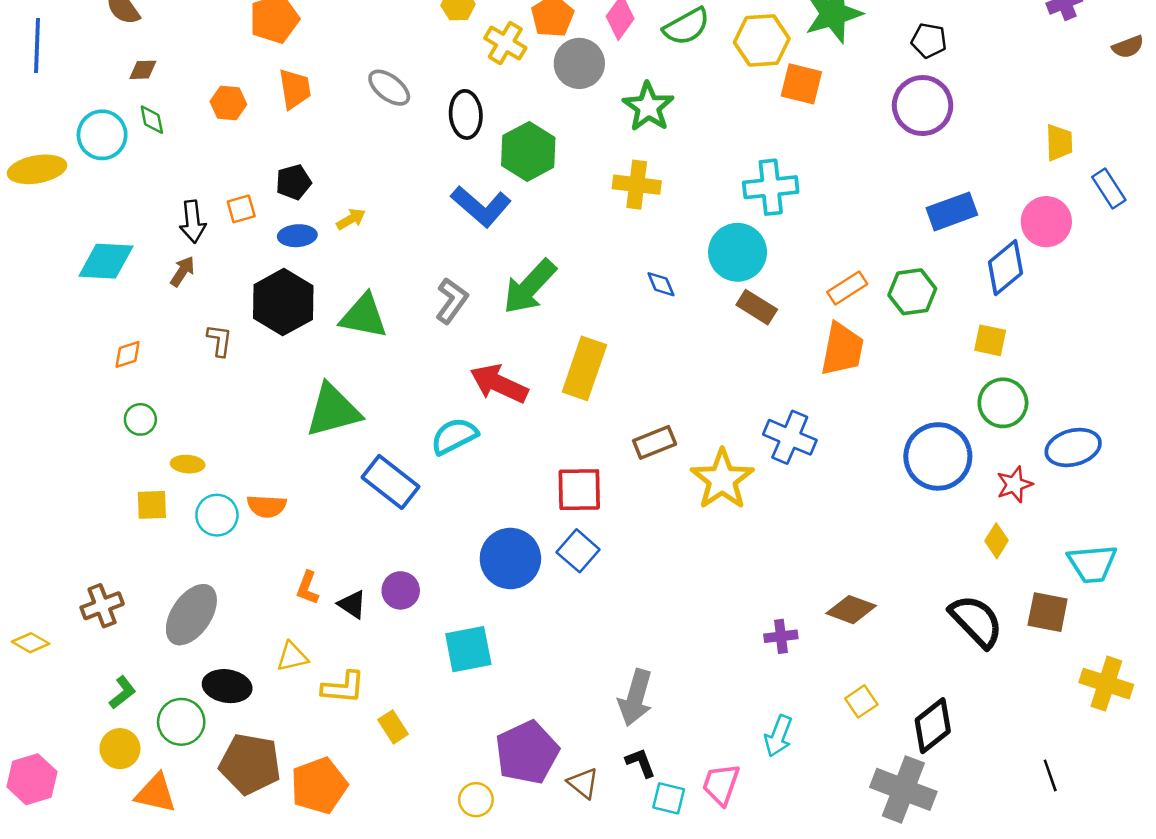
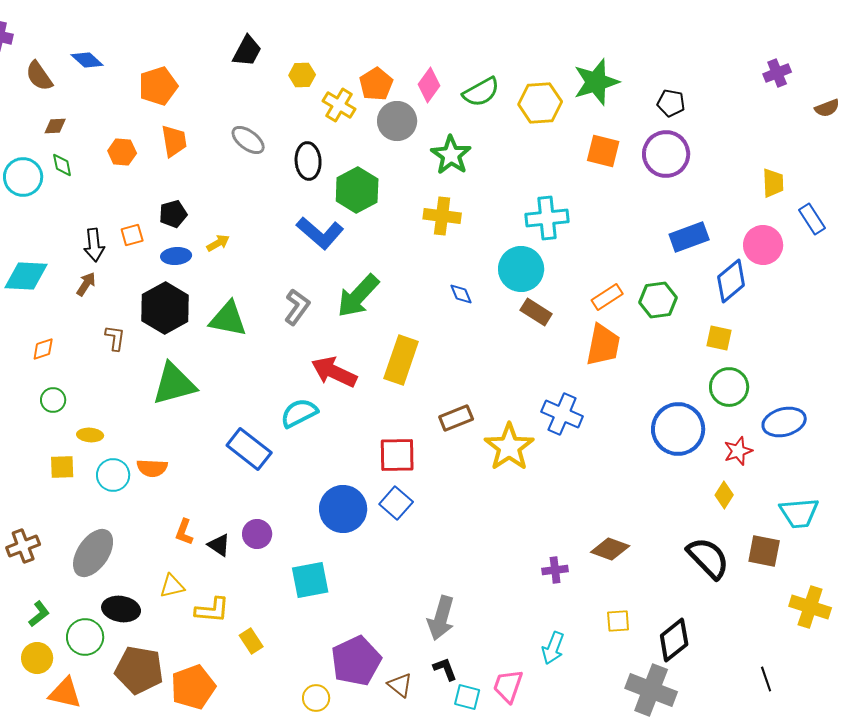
orange square: (801, 84) -> (603, 151), moved
green triangle: (333, 410) -> (174, 384), moved
yellow square: (861, 701) -> (618, 621), turned 30

